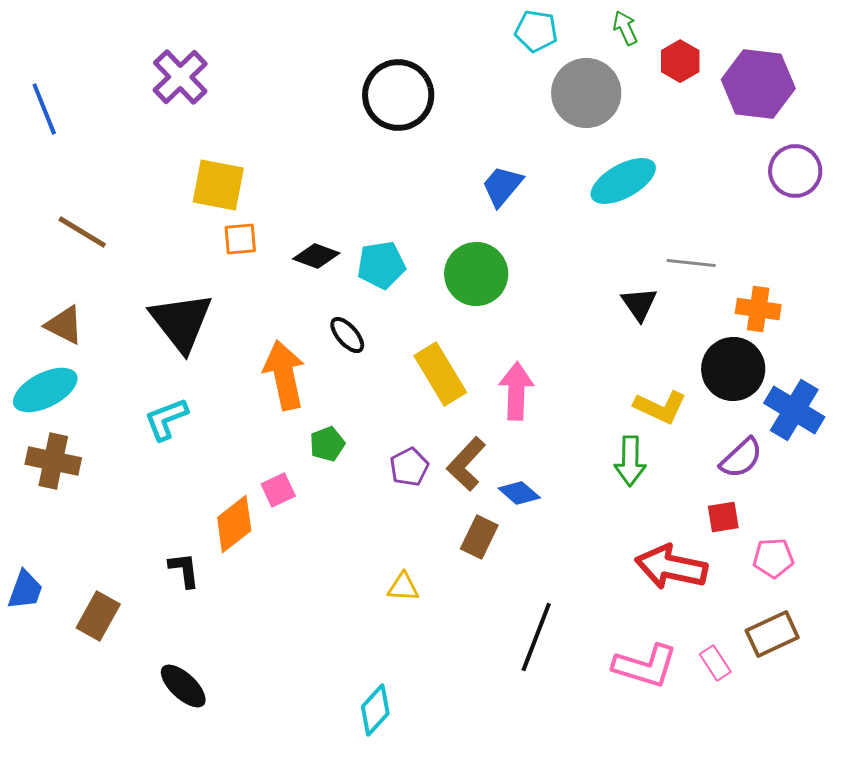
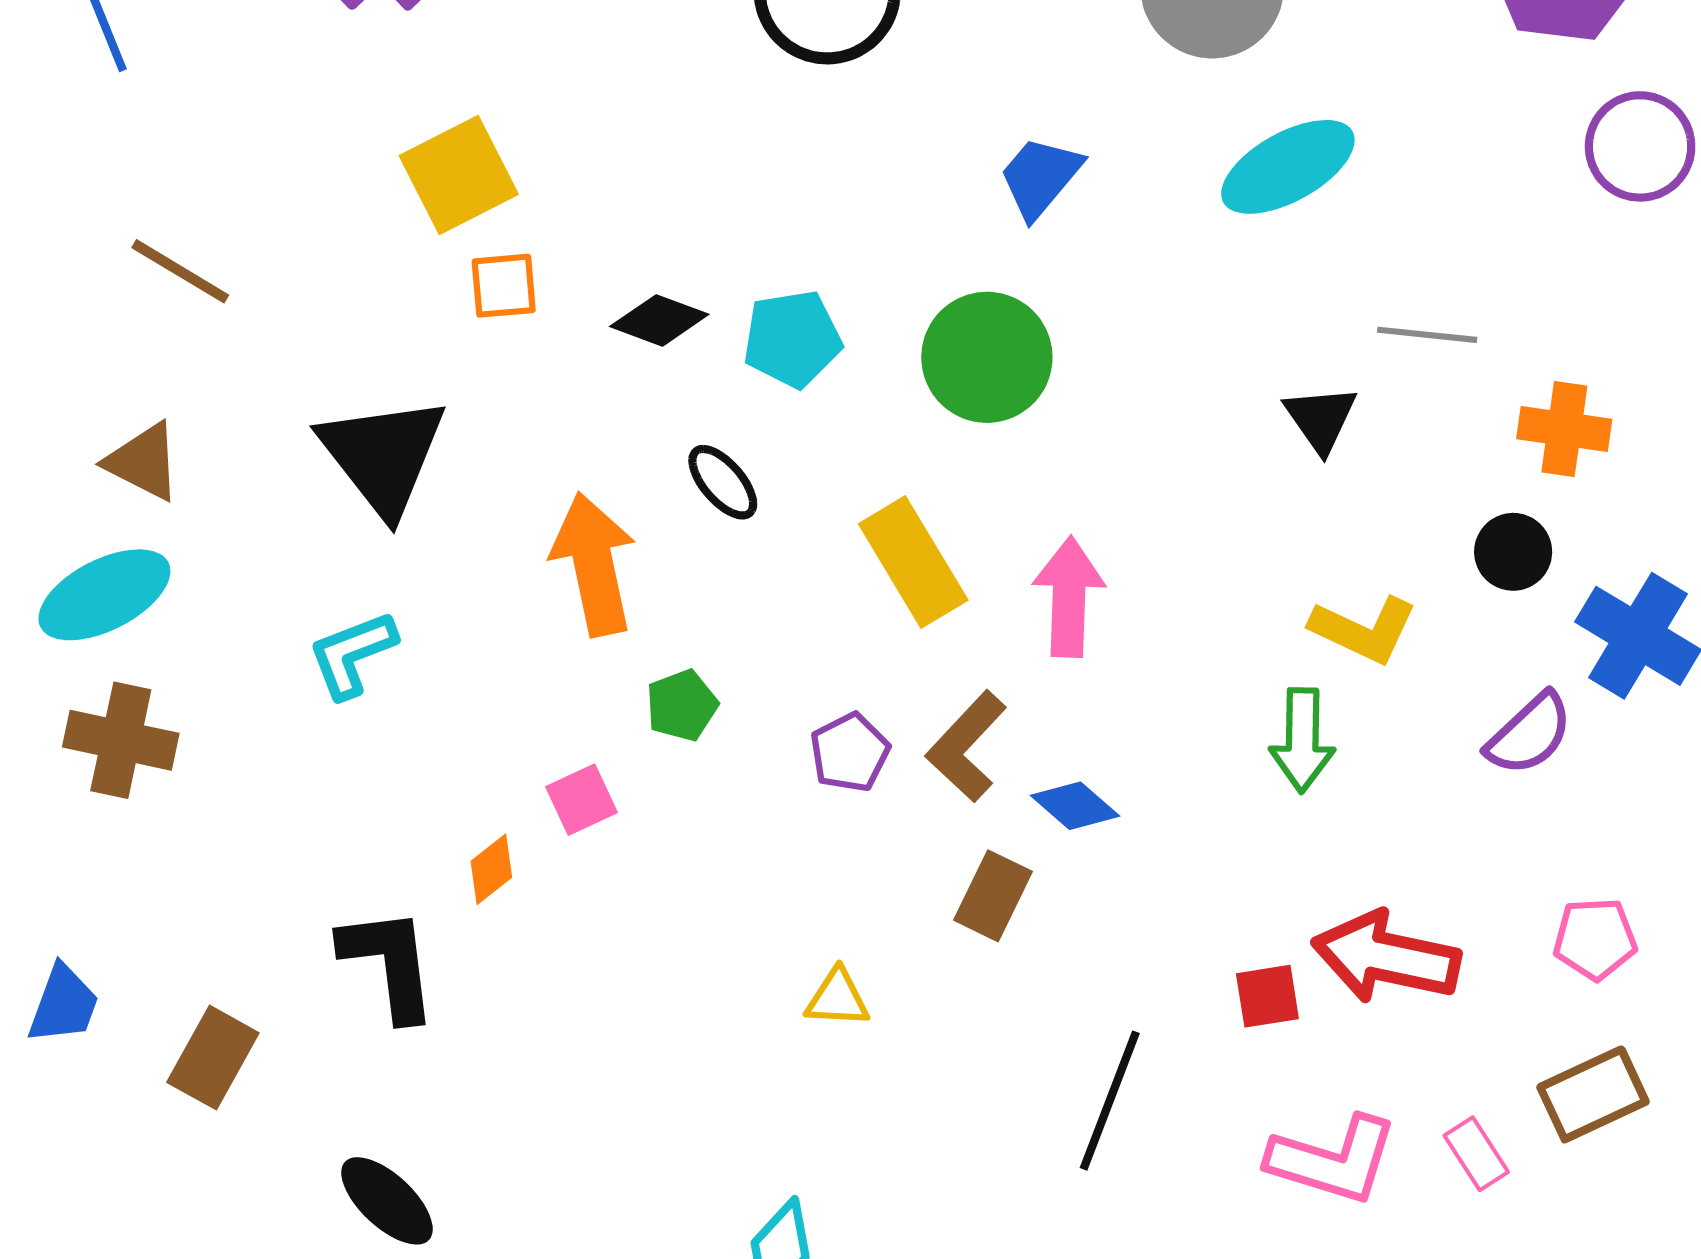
yellow square: (218, 185) -> (459, 175), turned -38
black circle: (733, 369) -> (1513, 552), size x0.6
red square: (723, 517) -> (1267, 996), moved
orange diamond: (234, 524) -> (491, 869), size x0.6
black L-shape: (184, 570) -> (389, 963), size x1.6

